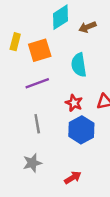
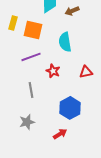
orange square: (40, 50) -> (33, 30), turned 30
red star: (74, 103) -> (53, 71), moved
blue hexagon: (81, 130) -> (70, 108), moved

